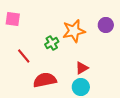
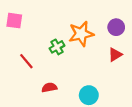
red triangle: (82, 68) -> (115, 55), moved
red semicircle: (45, 80) -> (49, 87), size x0.6

